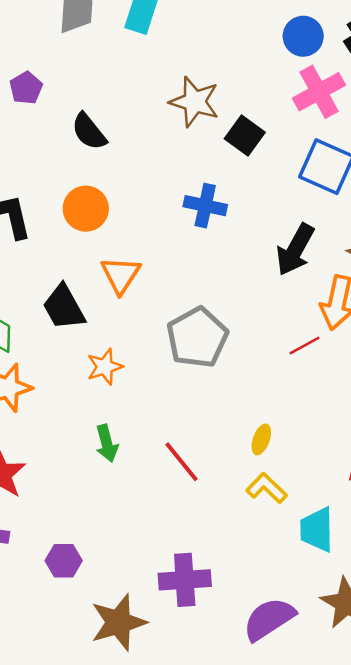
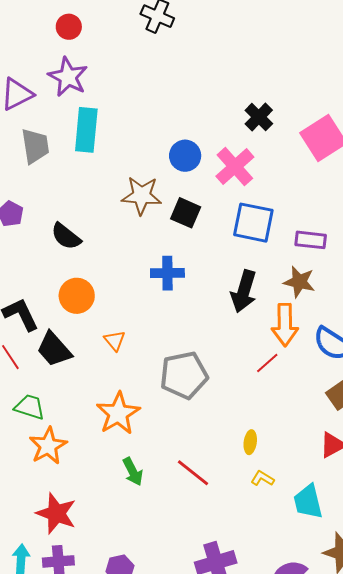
blue circle: (303, 36) -> (185, 156), moved
orange triangle: (121, 275) -> (115, 340), size x0.7
black trapezoid: (64, 307) -> (54, 349), moved
gray pentagon: (197, 337) -> (184, 375), turned 30
orange star: (105, 367) -> (118, 413), size x1.5
yellow L-shape: (266, 488) -> (263, 478), size x0.7

